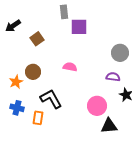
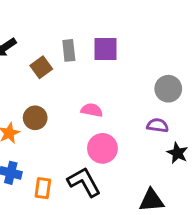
gray rectangle: (64, 12) -> (69, 50), moved
black L-shape: (51, 99) -> (84, 182), moved
pink circle: (97, 106) -> (102, 148), moved

